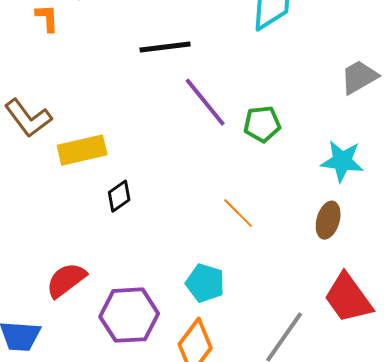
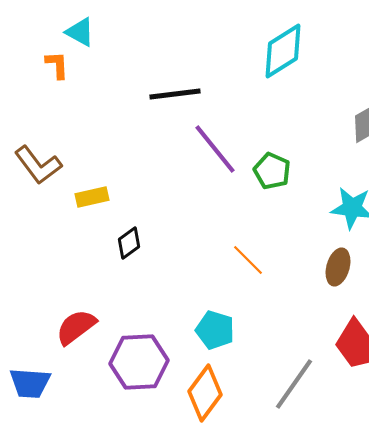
green pentagon: (262, 124) -> (272, 171), turned 30
yellow rectangle: (82, 150) -> (92, 197), size x0.7

